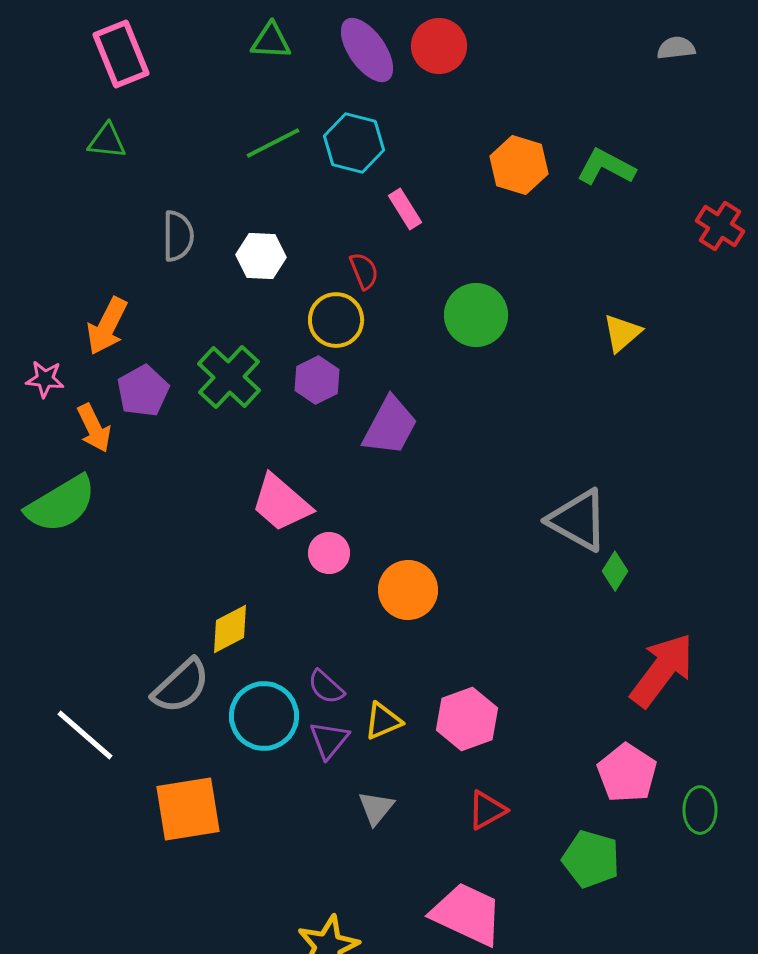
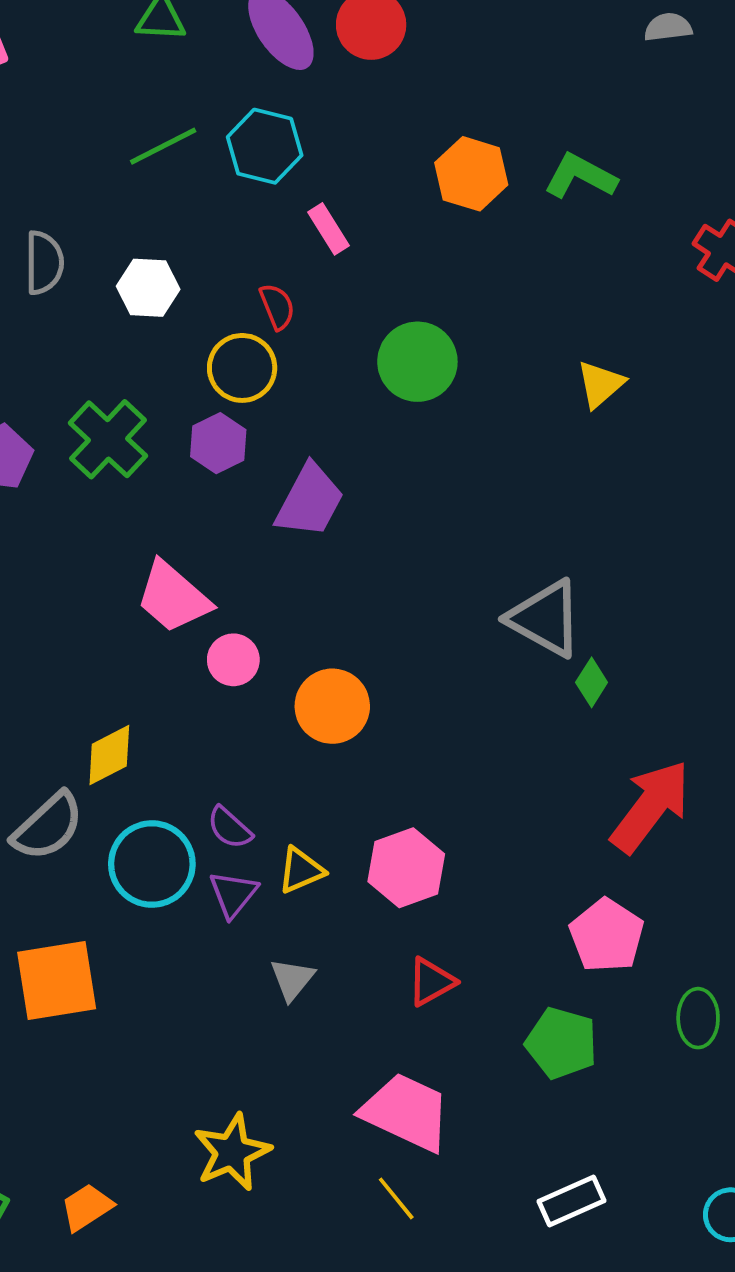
green ellipse: (700, 810) -> (698, 1018), moved

